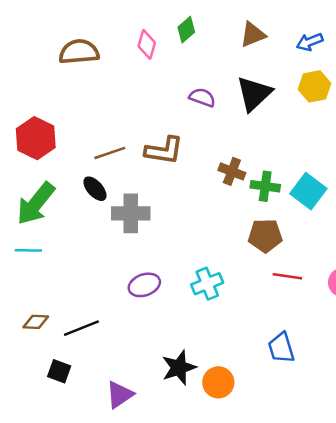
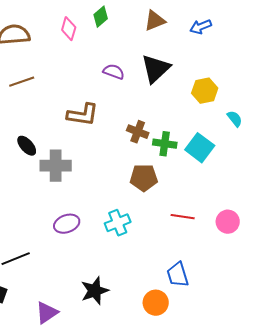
yellow hexagon: (315, 86) -> (205, 91), moved
brown line: (110, 153) -> (22, 82), moved
brown pentagon: (265, 236) -> (144, 178), moved
orange circle: (218, 382) -> (156, 303), moved

